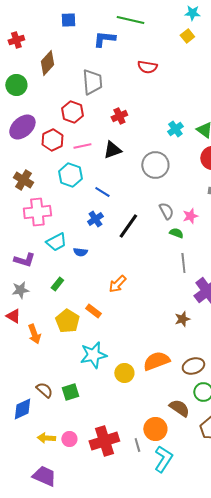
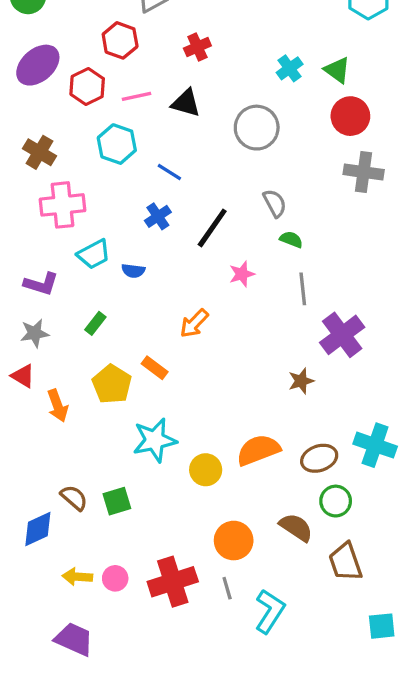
black triangle: (112, 150) -> (186, 103), turned 36
pink star: (190, 216) -> (242, 274), moved
orange circle: (155, 429) -> (234, 541), moved

